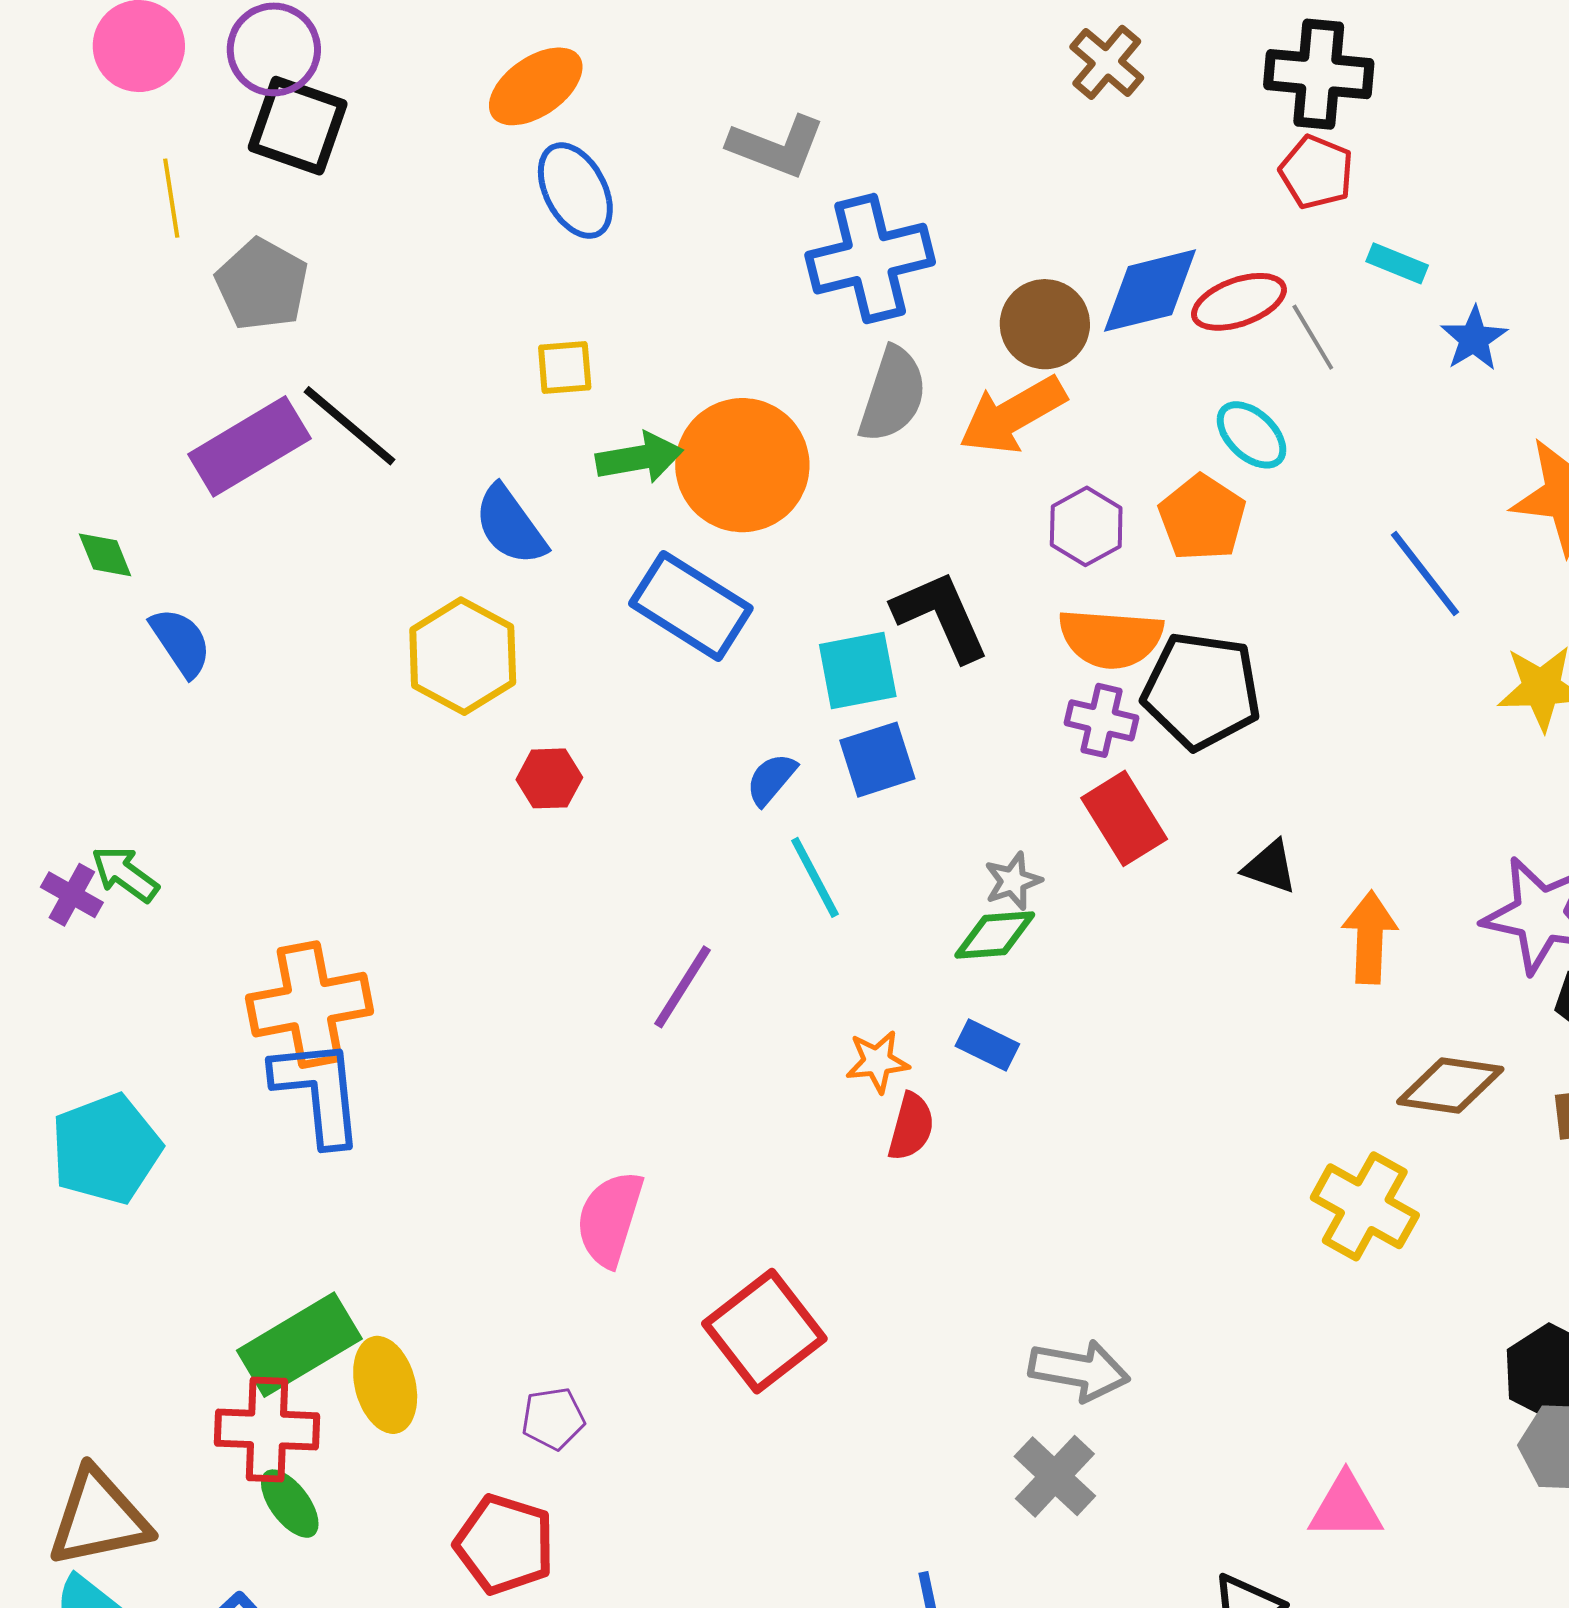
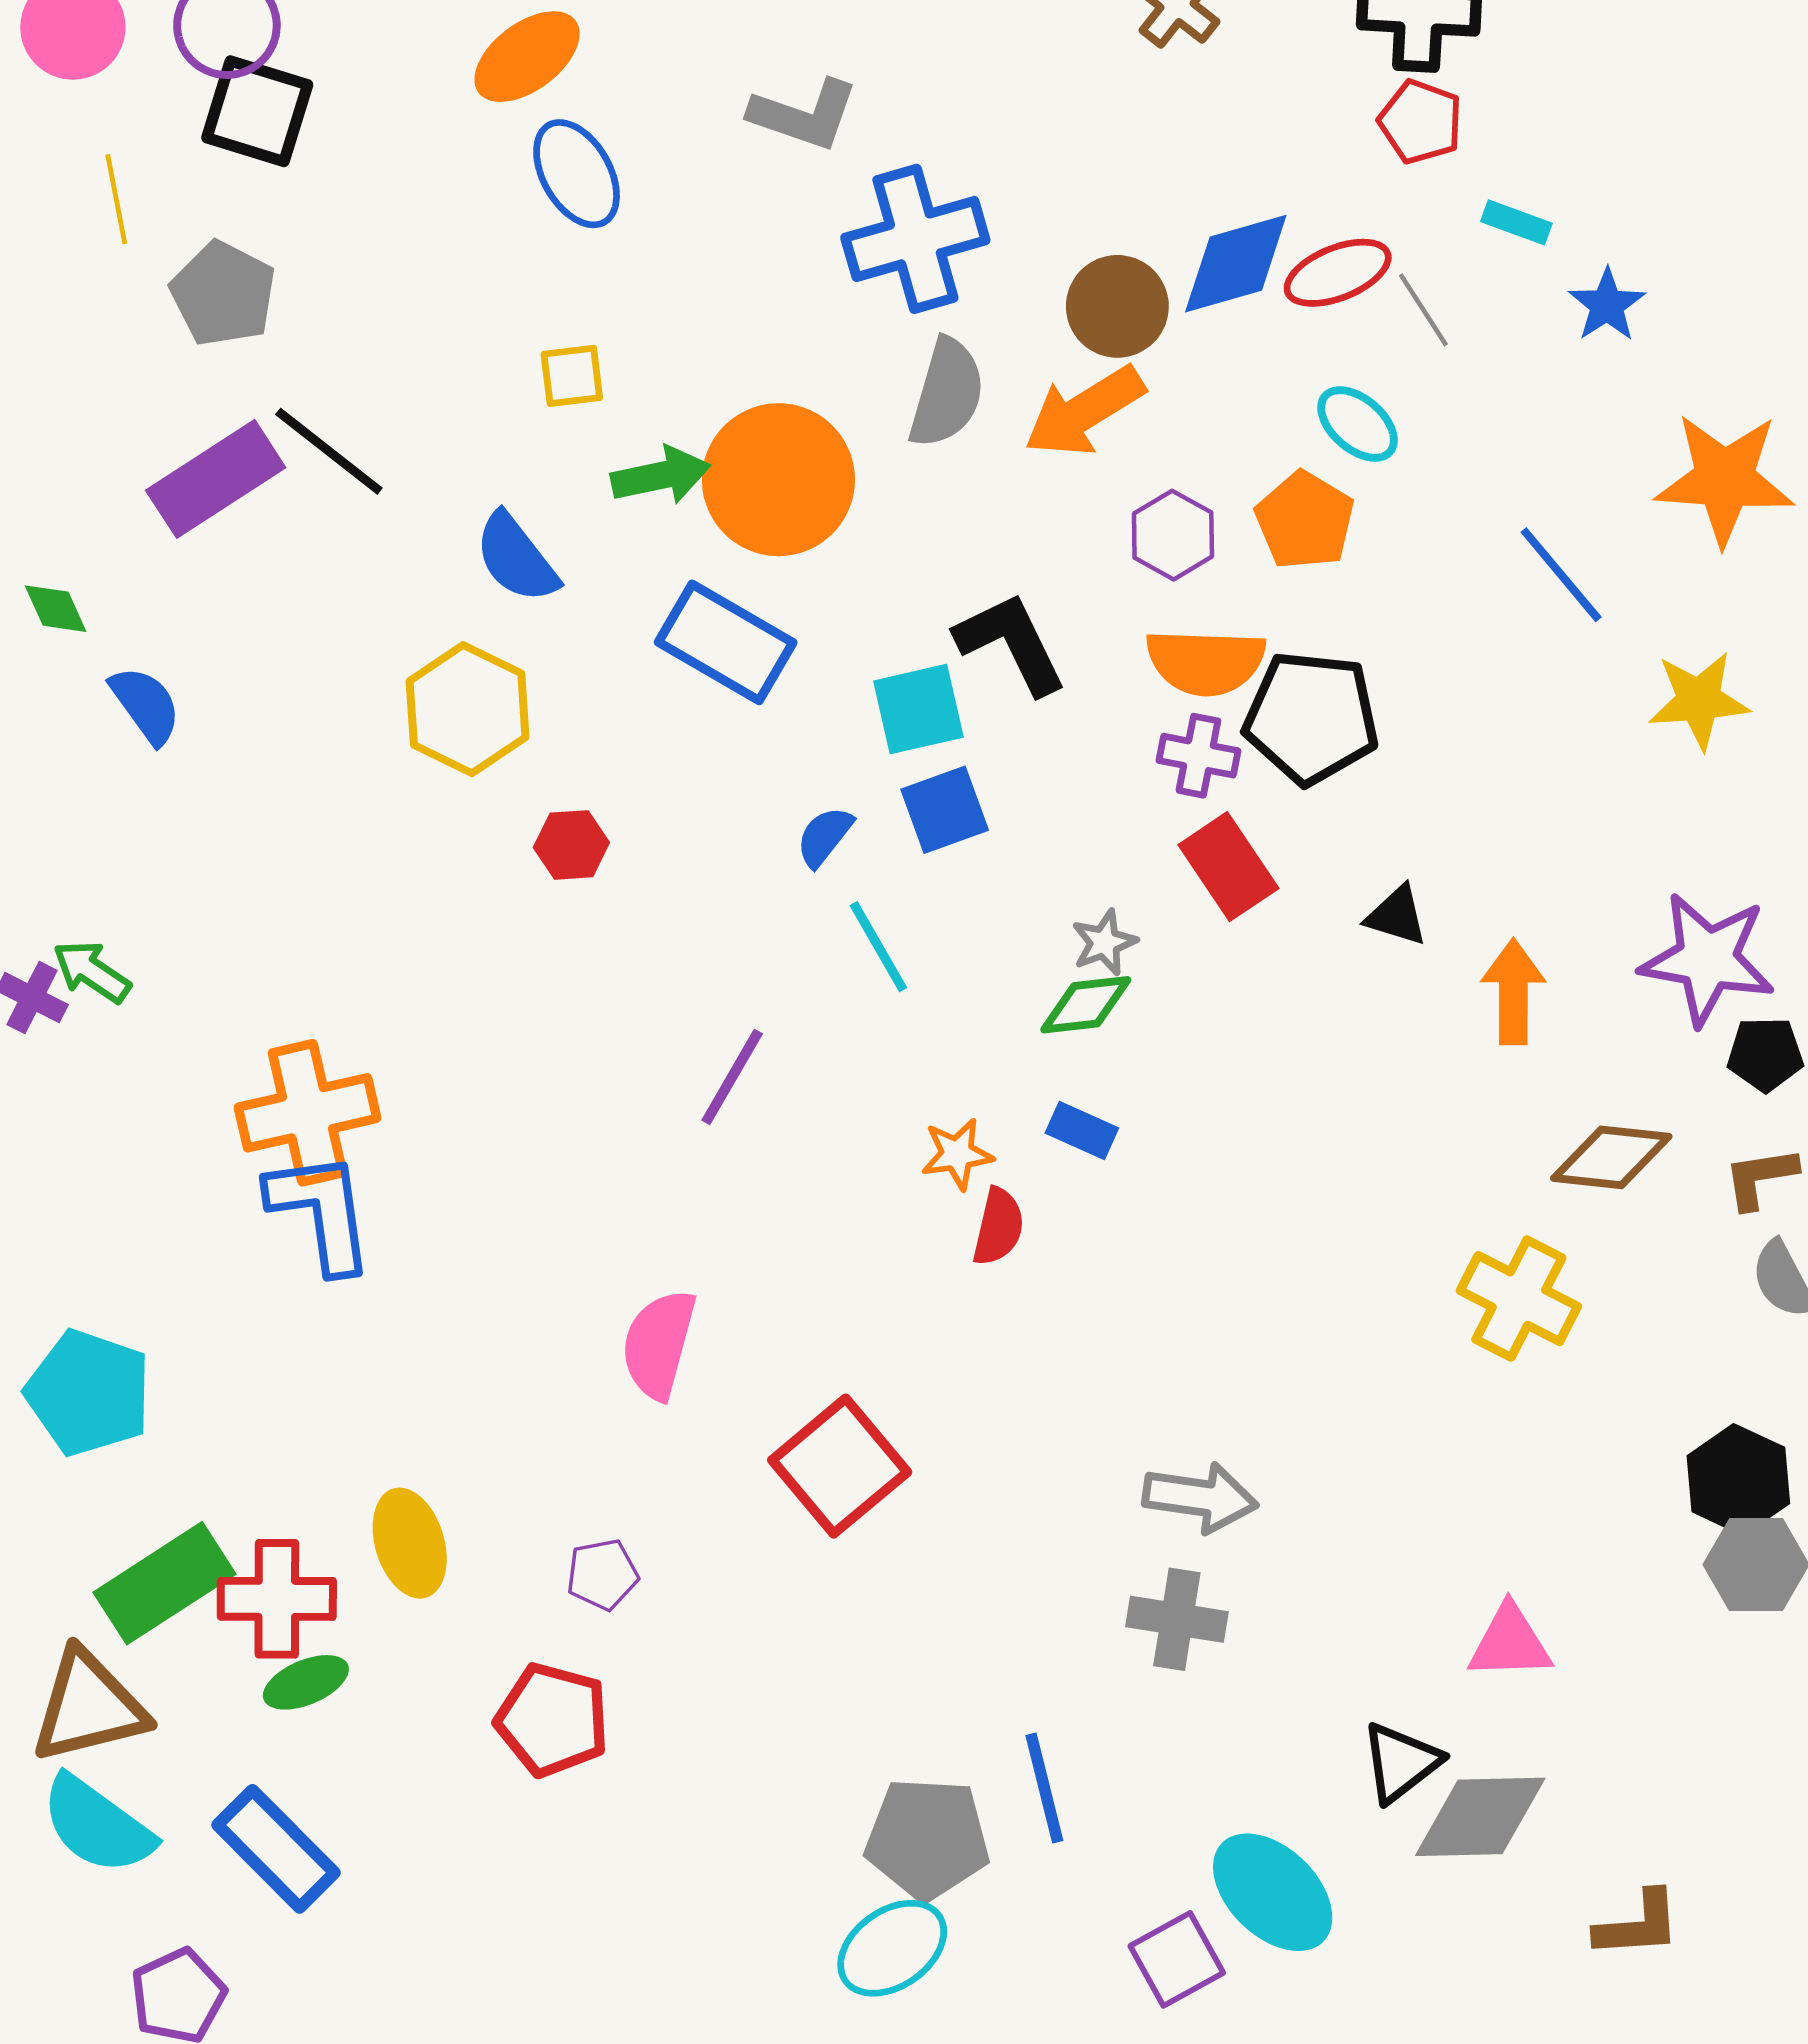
cyan pentagon: (106, 1149) -> (89, 1393), moved, turned -30
green rectangle: (299, 1345) -> (164, 1583), moved
gray cross: (1055, 1476) -> (1177, 1619), turned -32
green ellipse: (290, 1504) -> (306, 1682), turned -74

